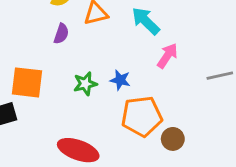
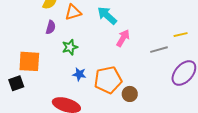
blue star: (120, 80) -> (79, 74), moved
green star: (85, 84) -> (70, 47), moved

